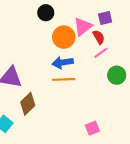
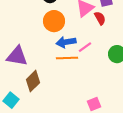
orange circle: (64, 37) -> (54, 21), moved
pink line: (101, 53) -> (85, 47), moved

